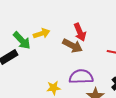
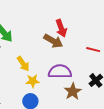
yellow arrow: (42, 33) -> (23, 64), moved, turned 70

